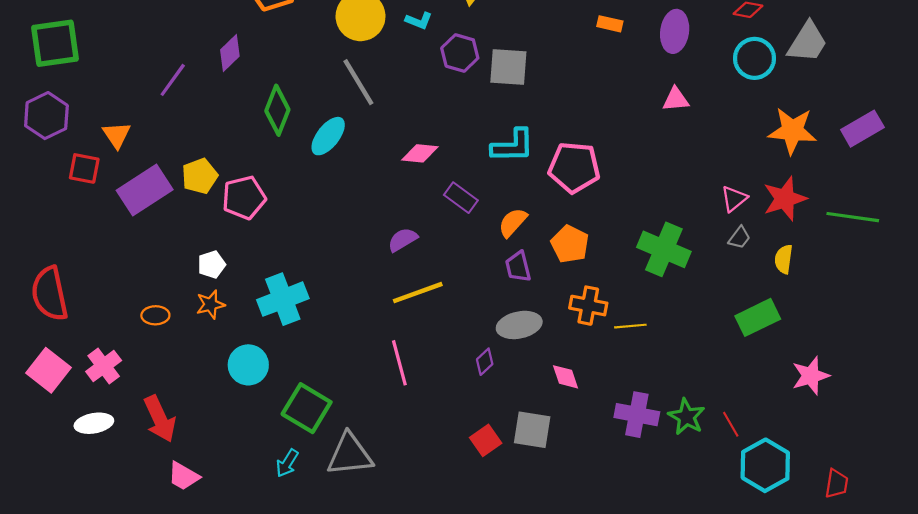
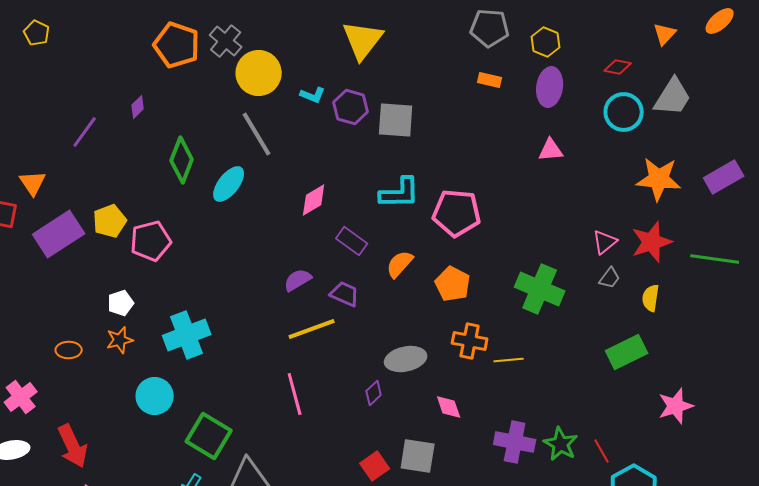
cyan L-shape: (419, 21) -> (313, 95), moved
purple diamond: (230, 53) -> (138, 107), size x0.7
pink diamond: (420, 153) -> (314, 200), turned -36
purple trapezoid: (518, 267) -> (345, 294), moved, turned 128

